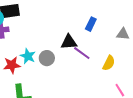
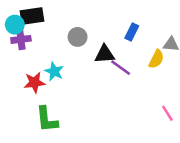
gray circle: (47, 58) -> (78, 37), moved
yellow semicircle: (109, 63) -> (156, 59), moved

